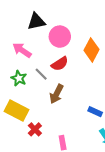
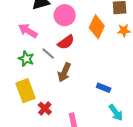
yellow rectangle: (16, 110) -> (26, 91), turned 45

